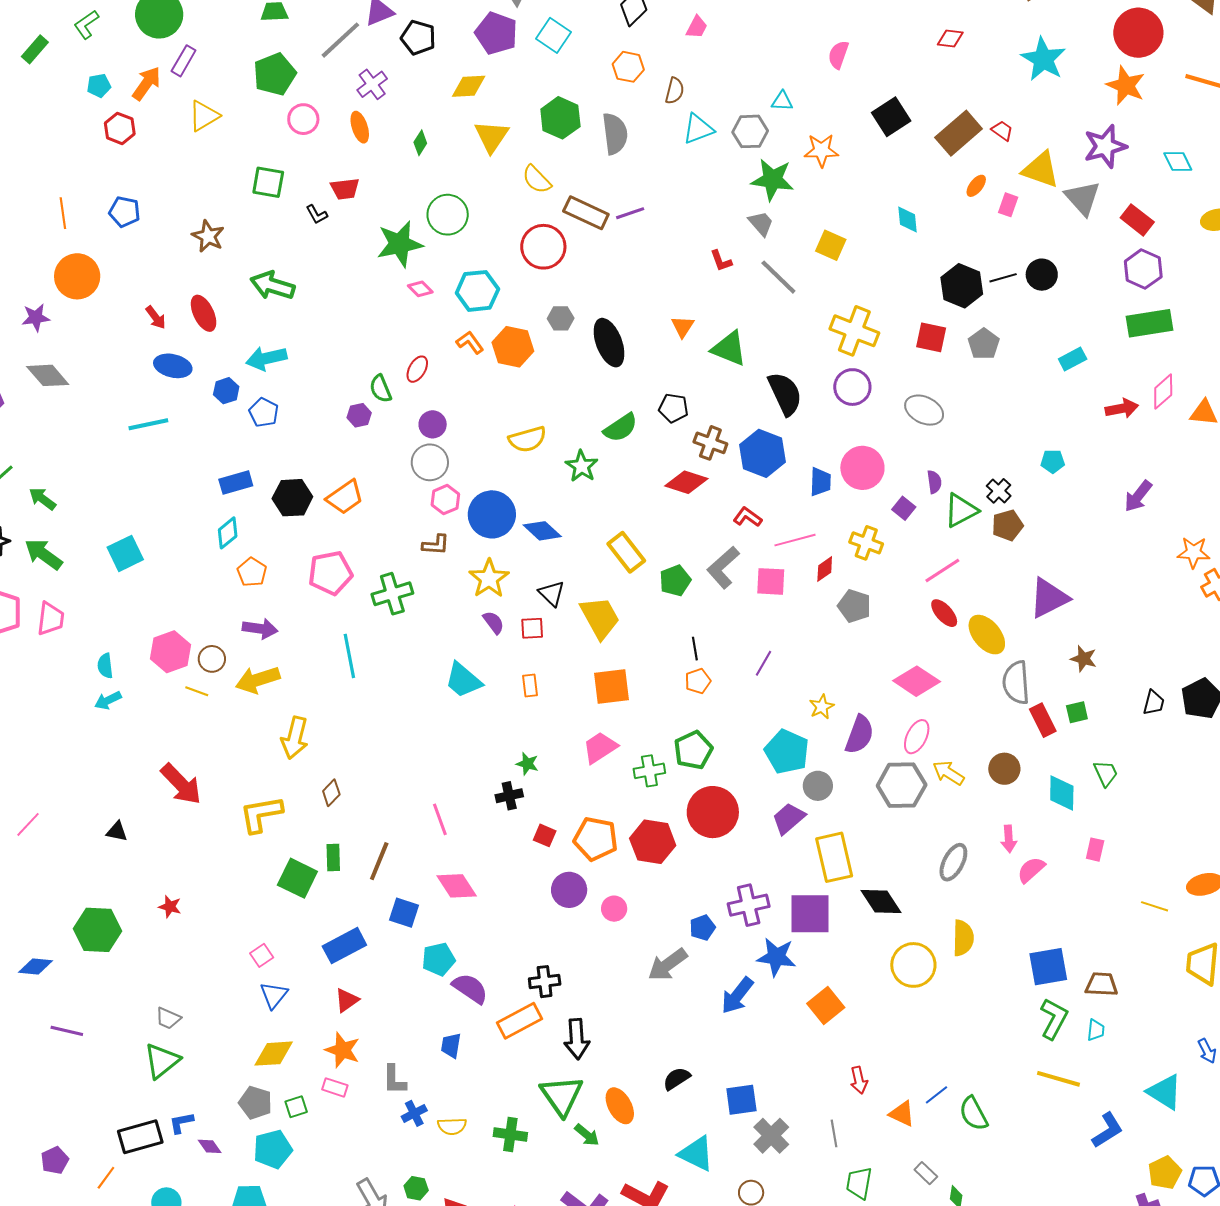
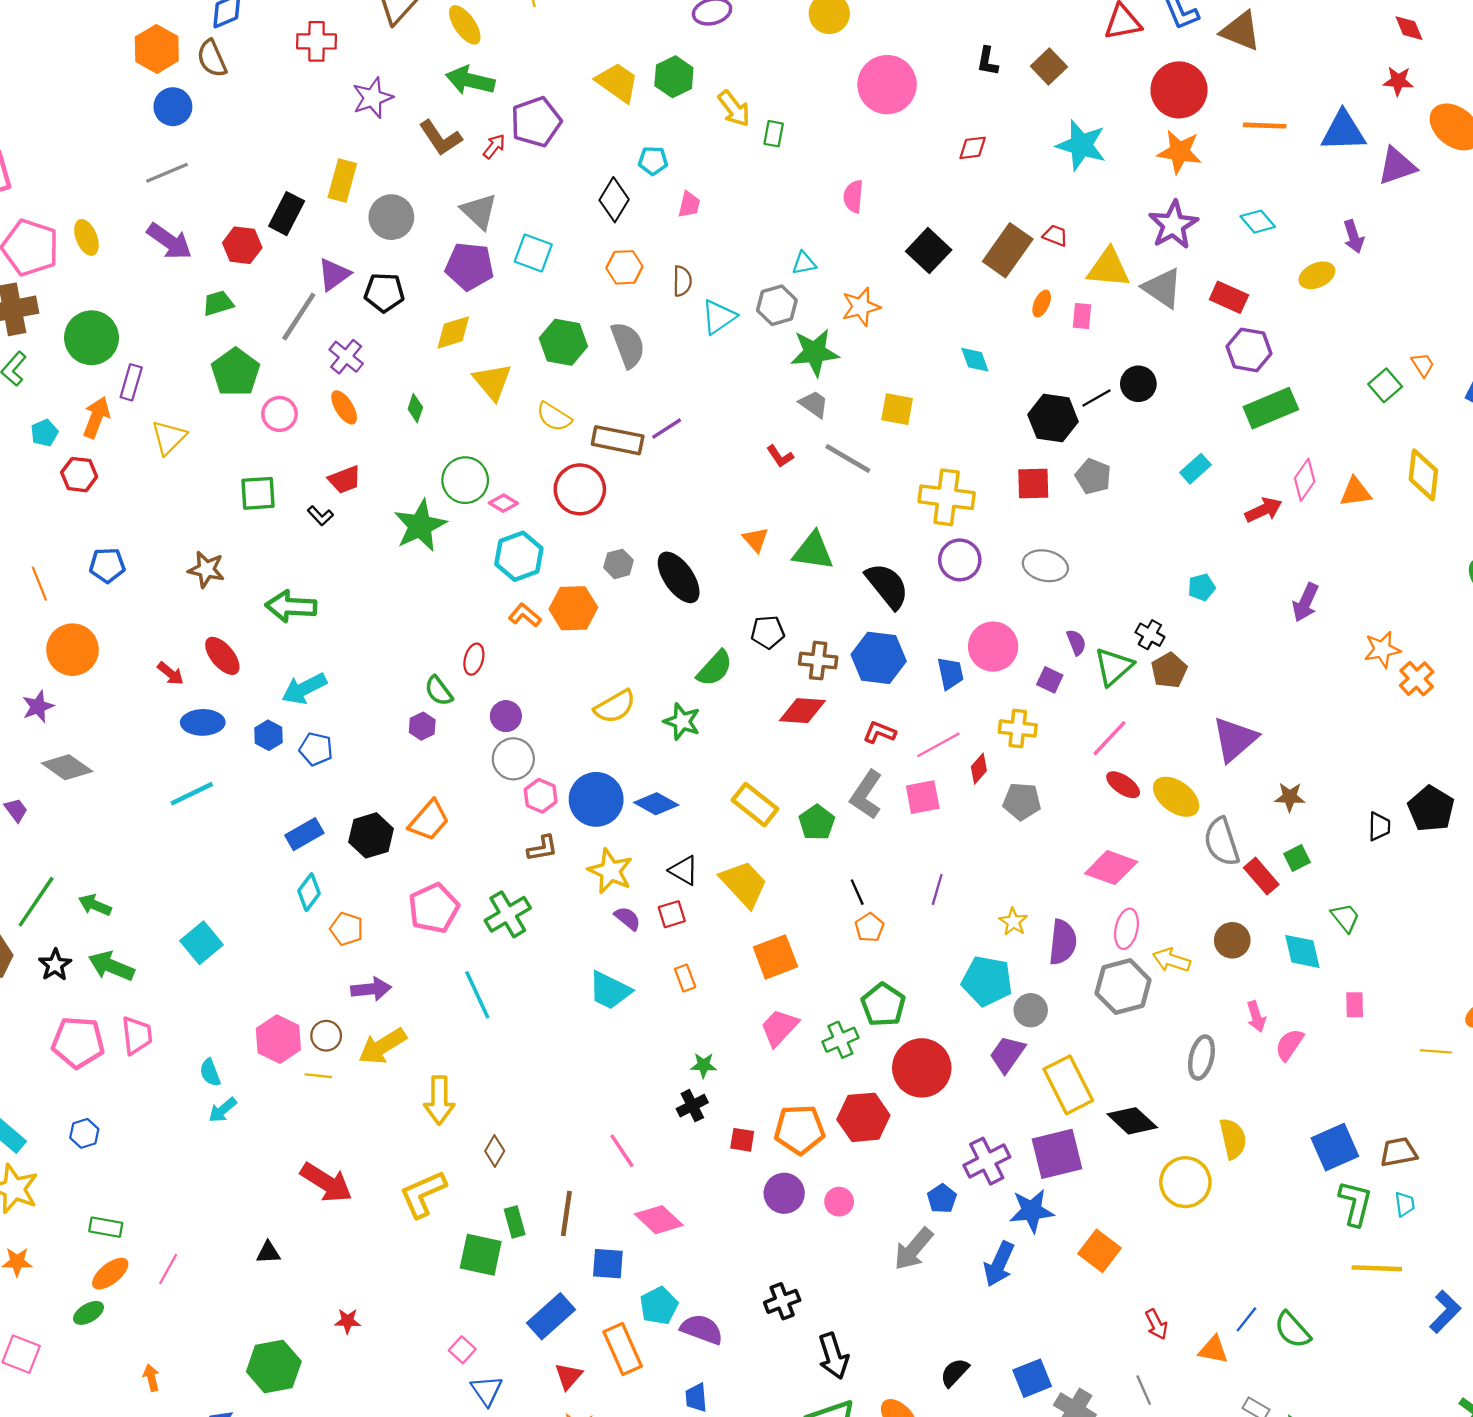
pink diamond: (420, 289) -> (503, 503), moved
orange rectangle: (520, 1021) -> (623, 1349), moved, turned -72

